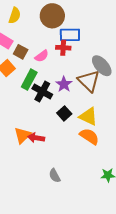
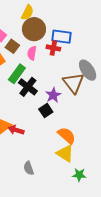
yellow semicircle: (15, 15) -> (27, 13), moved
brown circle: (52, 16) -> (34, 29), moved
pink semicircle: (42, 56) -> (32, 53), turned 128
purple star: (64, 84) -> (53, 95), moved
yellow triangle: (88, 117) -> (65, 153), moved

